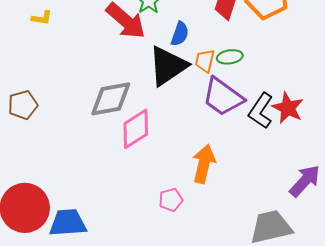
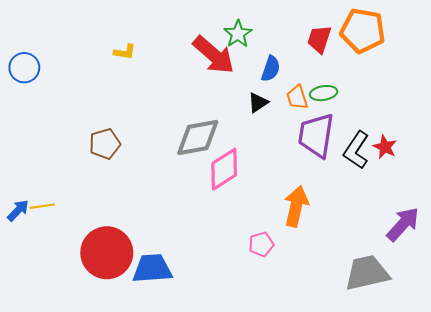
orange trapezoid: (205, 61) -> (297, 97), turned -30
black triangle: (168, 66) -> (258, 103), size x0.5
purple trapezoid: (223, 97) -> (316, 135), turned 63
red star: (288, 108) -> (385, 147), size x0.7

